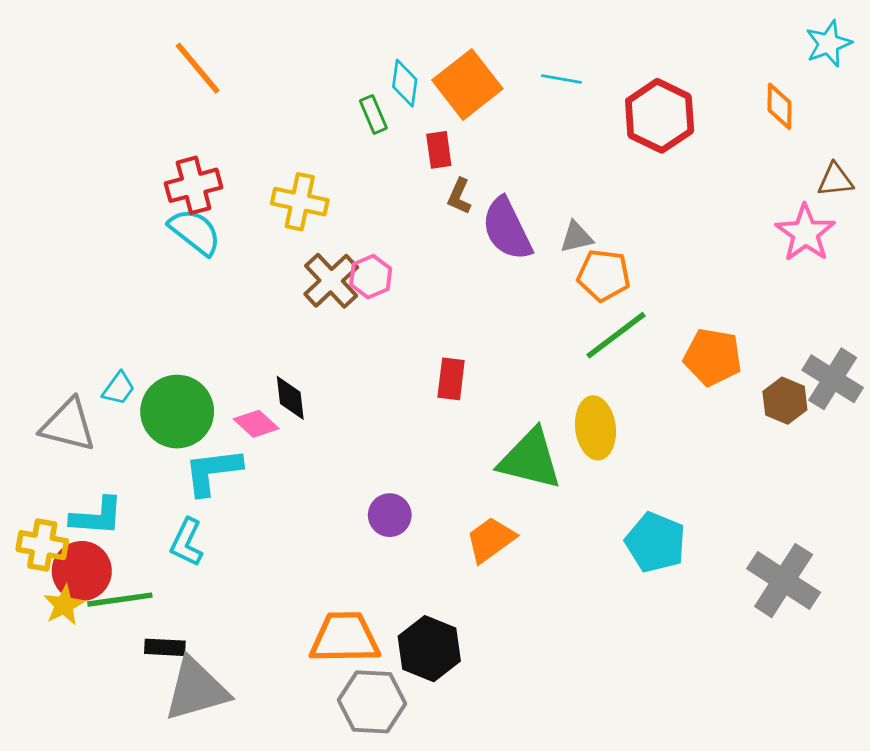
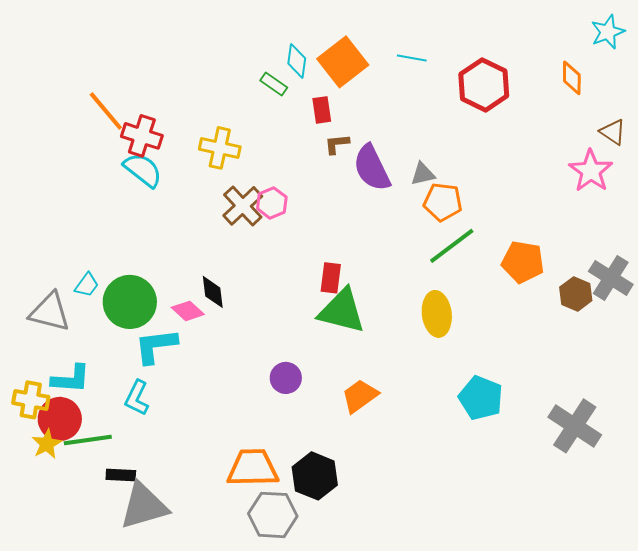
orange line: (198, 68) -> (106, 111), moved
green rectangle: (373, 114) -> (274, 84), turned -32
brown triangle: (835, 180) -> (613, 132), turned 40
red cross: (194, 185) -> (142, 136), turned 33
brown L-shape: (459, 196) -> (337, 144), turned 60
green triangle: (530, 459) -> (342, 311), moved

